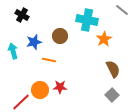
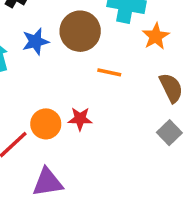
brown circle: (60, 36) -> (80, 31), size x1.5
orange line: (49, 60) -> (109, 72), moved

